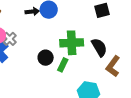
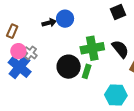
black circle: (46, 58) -> (69, 67), size x1.5

